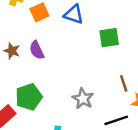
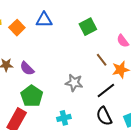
green square: (109, 38) -> (88, 27), moved
purple semicircle: (37, 50) -> (27, 68), moved

